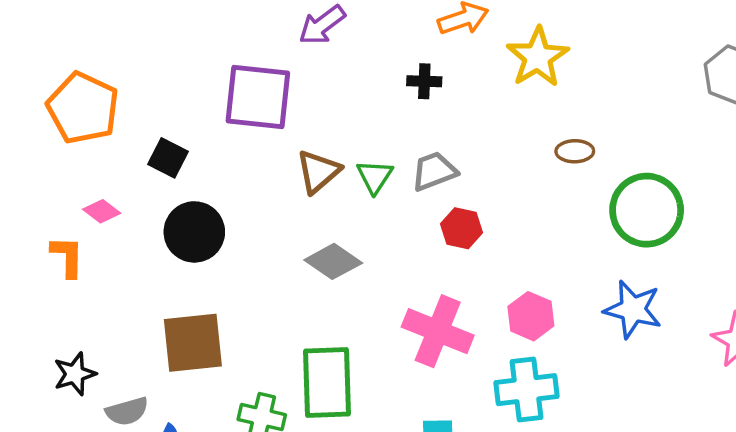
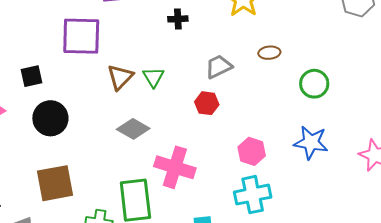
black square: (168, 158) -> (31, 76), turned -35
gray trapezoid: (434, 171) -> (219, 67), moved
green circle: (647, 210) -> (314, 84), size x0.7
pink cross: (438, 331) -> (175, 167), moved

